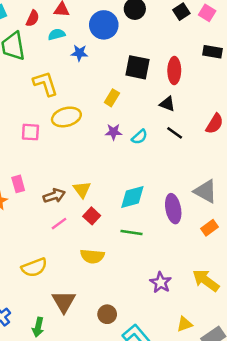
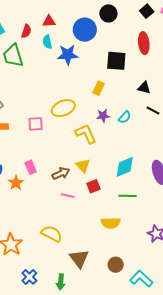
cyan semicircle: (57, 34) -> (47, 42), turned -80
blue star: (79, 53) -> (68, 55), size x1.5
red ellipse: (174, 71) -> (144, 43), moved
yellow L-shape: (45, 84) -> (86, 134), moved
red square: (92, 216) -> (93, 186), turned 32
pink line: (59, 224) -> (68, 196), turned 56
yellow semicircle: (92, 256) -> (111, 223), moved
yellow semicircle: (34, 267) -> (52, 234), turned -125

